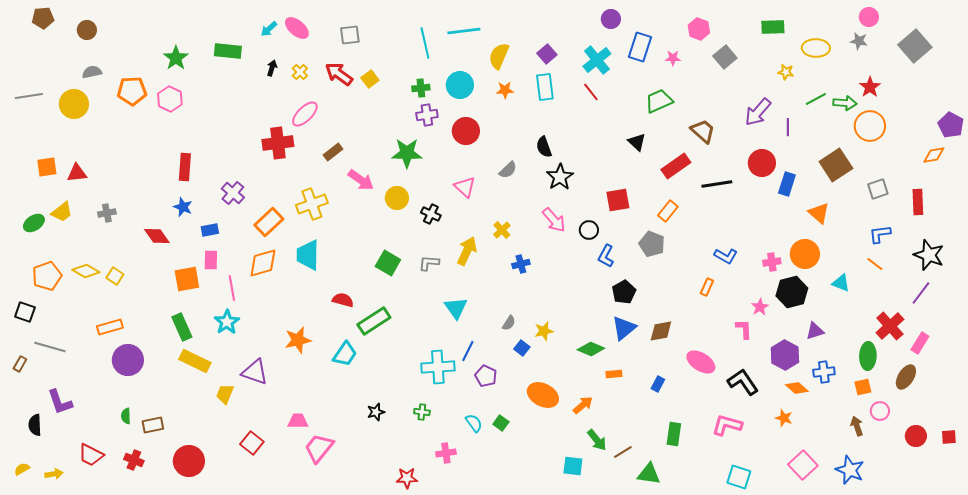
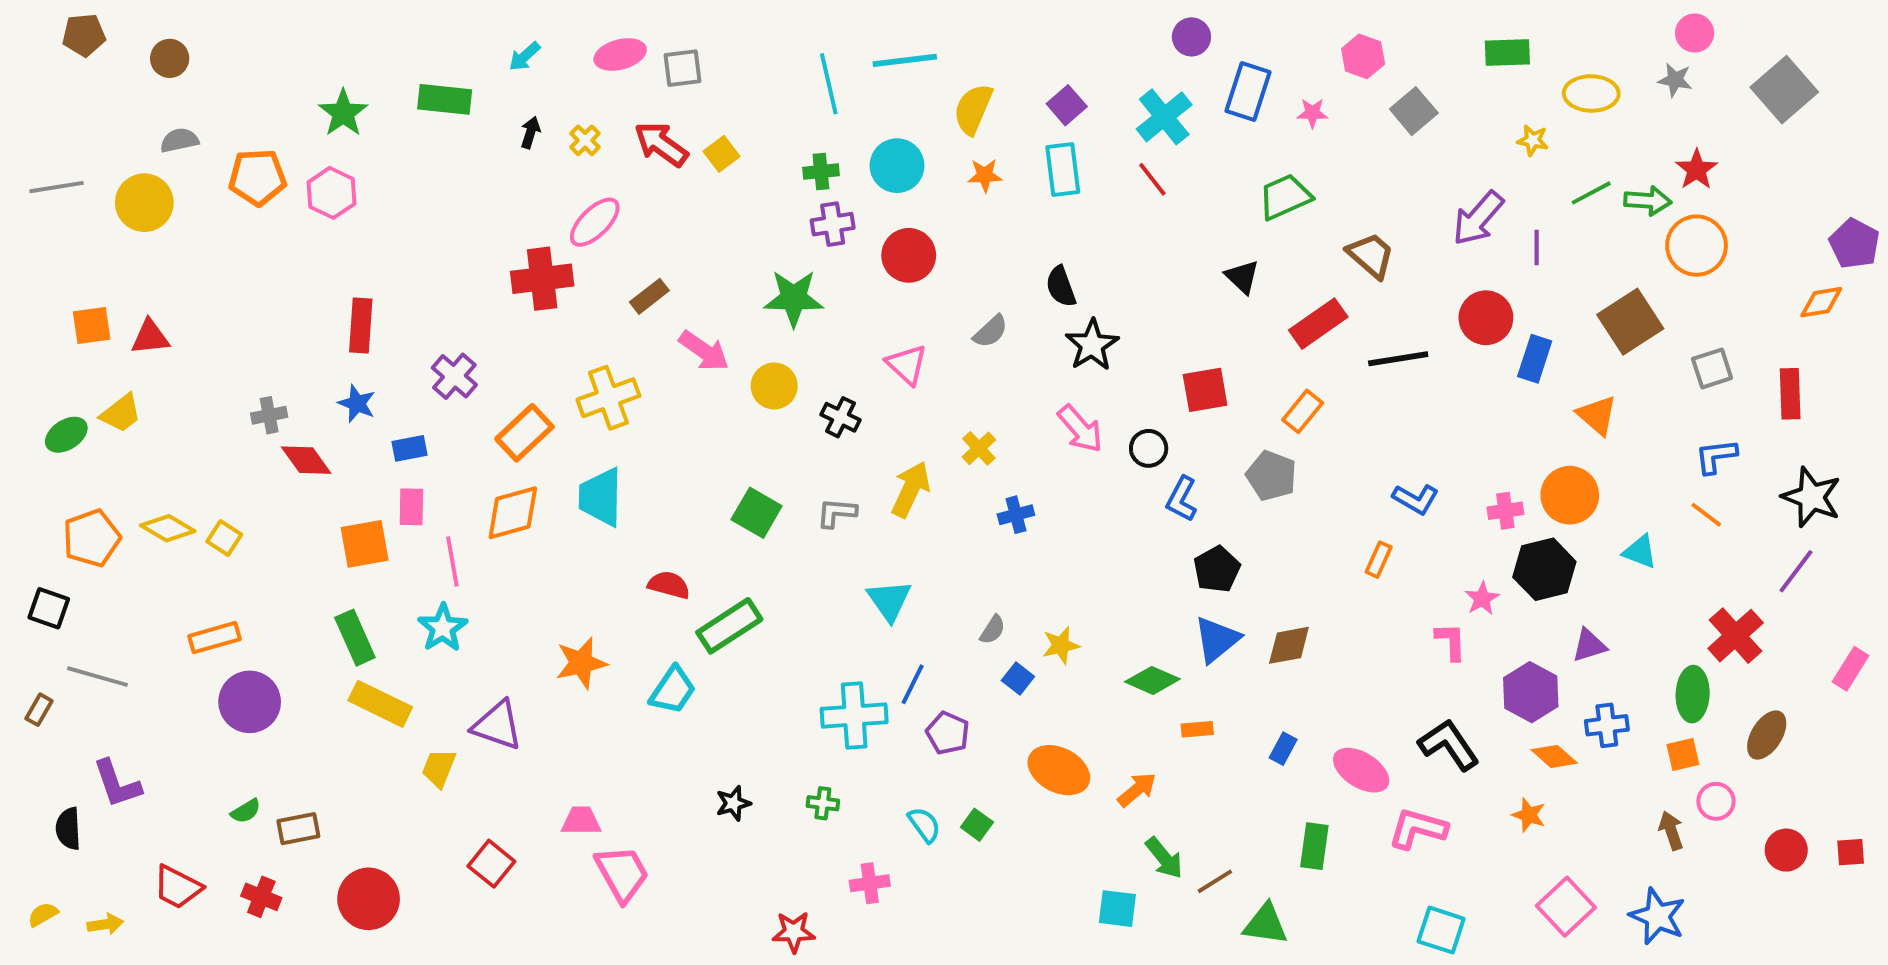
pink ellipse: (297, 28) -> (620, 54), moved, turned -55
gray cross: (107, 213) -> (269, 415), moved
pink rectangle: (920, 343) -> (1851, 669), moved
pink ellipse: (701, 362) -> (1361, 770), moved
green semicircle: (126, 416) -> (246, 811), turned -119
pink trapezoid: (319, 448) -> (622, 873), turned 112

